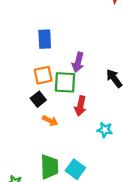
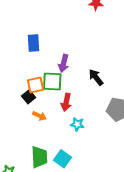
orange square: (43, 75) -> (35, 85), moved
cyan star: (105, 130) -> (77, 124), moved

